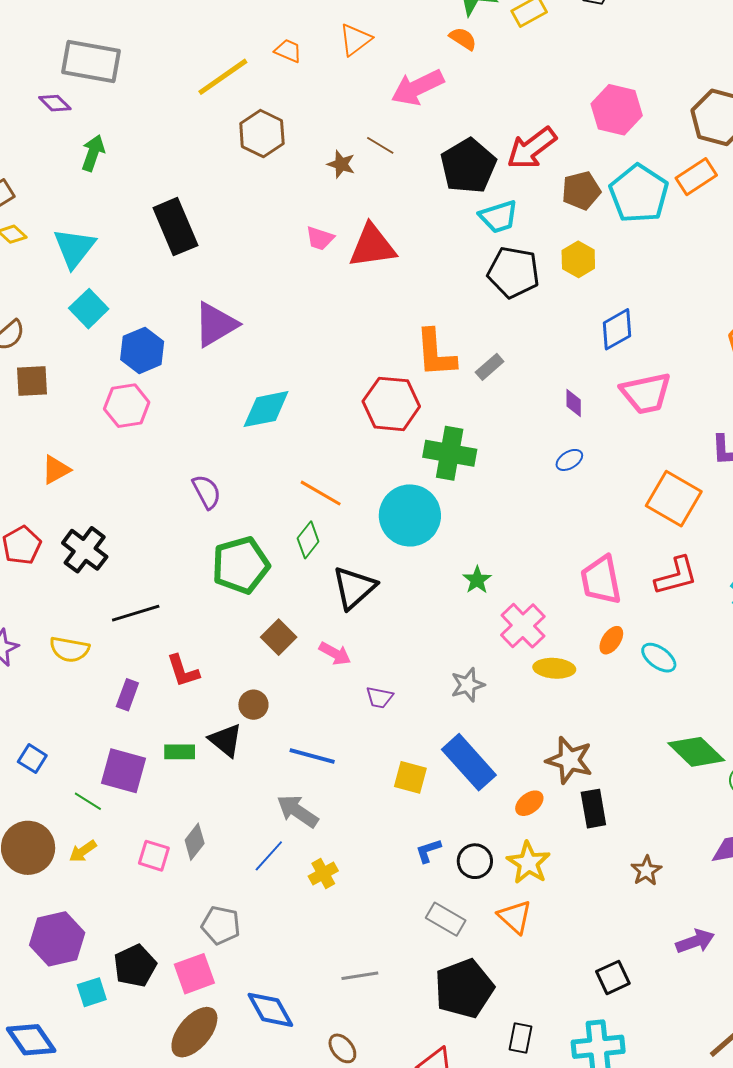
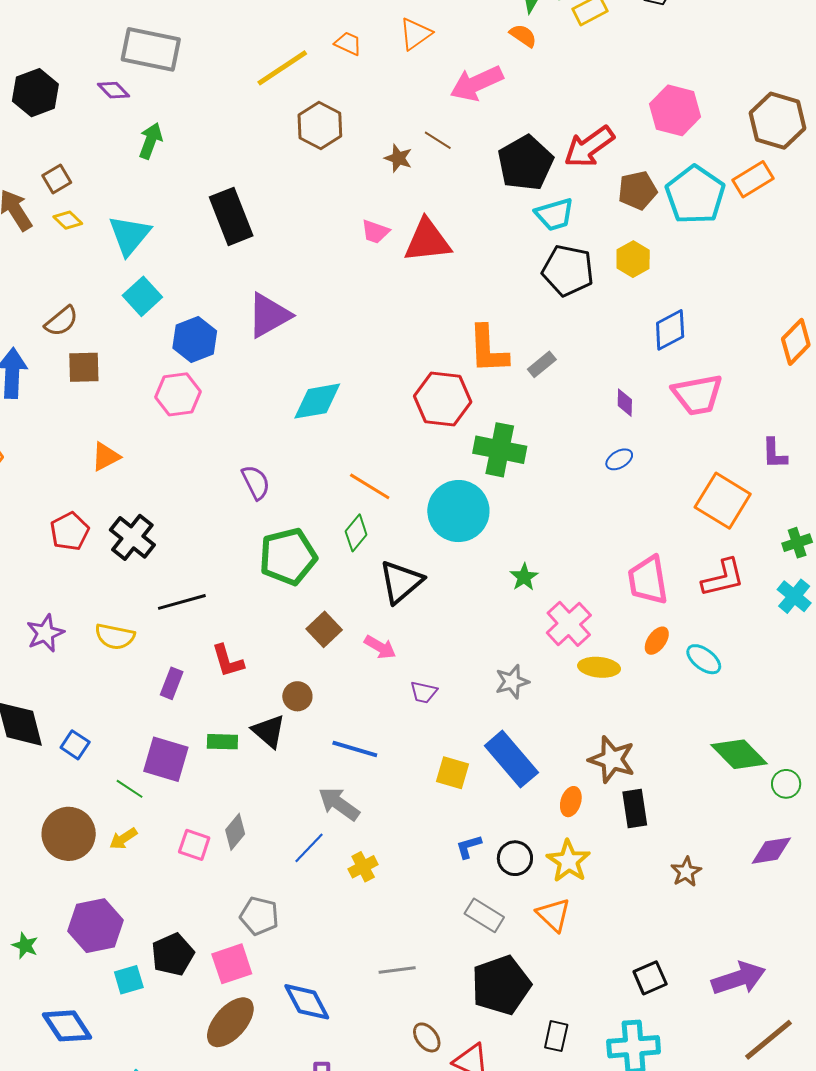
orange ellipse: (529, 803) -> (571, 802), turned -36
purple arrow: (695, 941) -> (739, 978), moved, size x1.4
brown ellipse: (342, 1048) -> (427, 1037), moved

